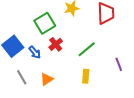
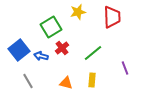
blue arrow: (35, 52) -> (41, 56), turned 144
orange triangle: (47, 79) -> (66, 83), moved, turned 48

